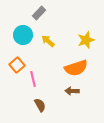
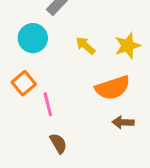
yellow arrow: (48, 41) -> (85, 46), moved
brown arrow: (72, 91) -> (123, 122), moved

